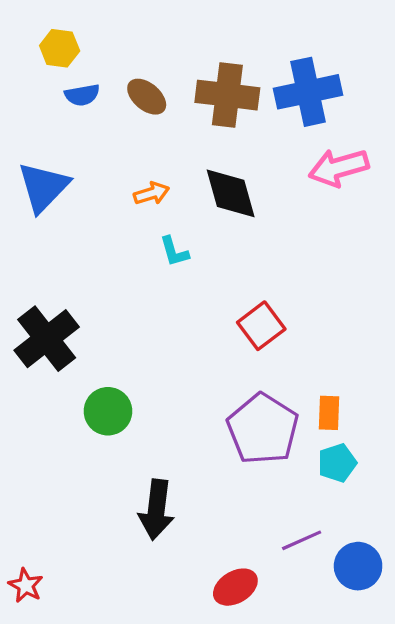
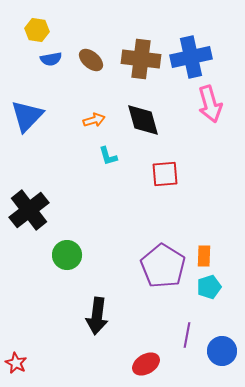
pink arrow: (339, 168) -> (210, 104), turned -90
red square: (261, 326) -> (165, 174), moved, turned 32
purple line: (302, 540) -> (187, 335), turned -55

